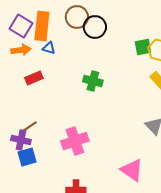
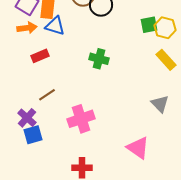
blue triangle: (49, 48) -> (55, 26), size x1.5
brown line: (29, 127) -> (47, 95), moved
purple cross: (21, 140) -> (27, 118), turned 30

